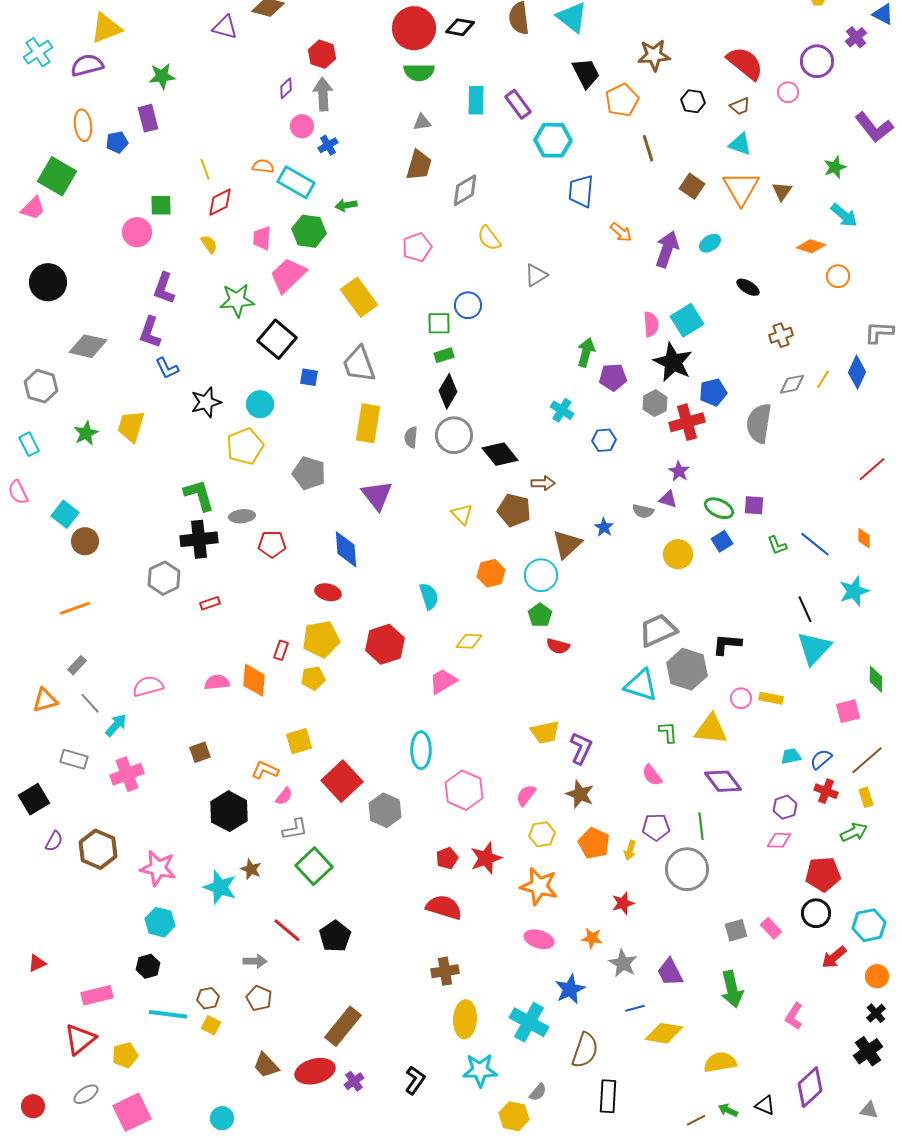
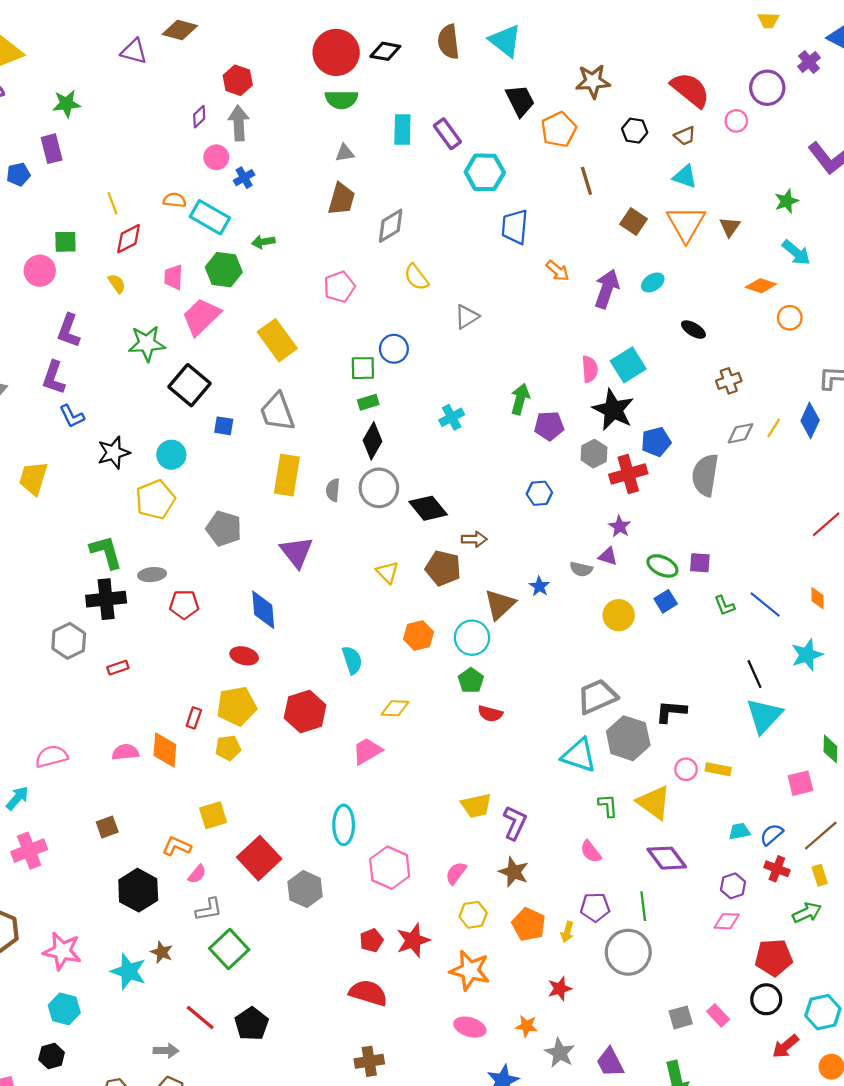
cyan cross: (562, 410) -> (452, 417), moved, turned 30
yellow triangle: (711, 729) -> (654, 802), turned 30

